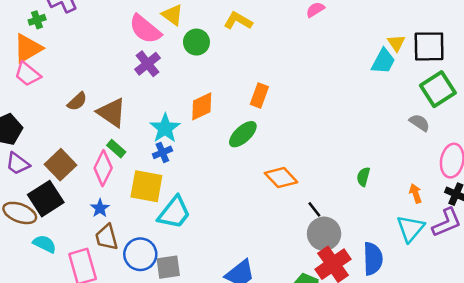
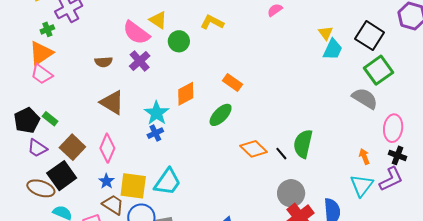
yellow triangle: (396, 43) -> (326, 33), moved
black square: (429, 46) -> (370, 36), turned 36
orange rectangle: (259, 96) -> (233, 83), turned -72
brown semicircle: (77, 101) -> (104, 62), moved, turned 42
gray semicircle: (419, 123) -> (365, 98), size x1.5
green rectangle: (116, 149) -> (50, 119), moved
green semicircle: (363, 177) -> (303, 144), moved, size x1.8
yellow square: (146, 186) -> (133, 186), moved
black line: (314, 209) -> (281, 154), moved
brown trapezoid: (107, 237) -> (113, 205), turned 140

